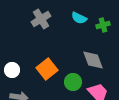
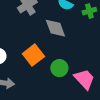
gray diamond: (93, 60) -> (55, 28), moved

